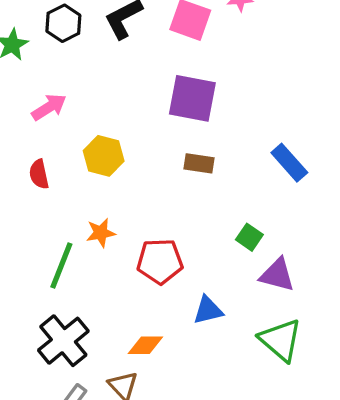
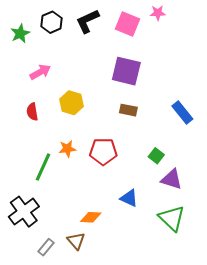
red pentagon: (160, 261) -> (103, 152), moved
blue triangle: (208, 310) -> (129, 198), turned 36
black cross: (63, 341) -> (24, 212), moved

